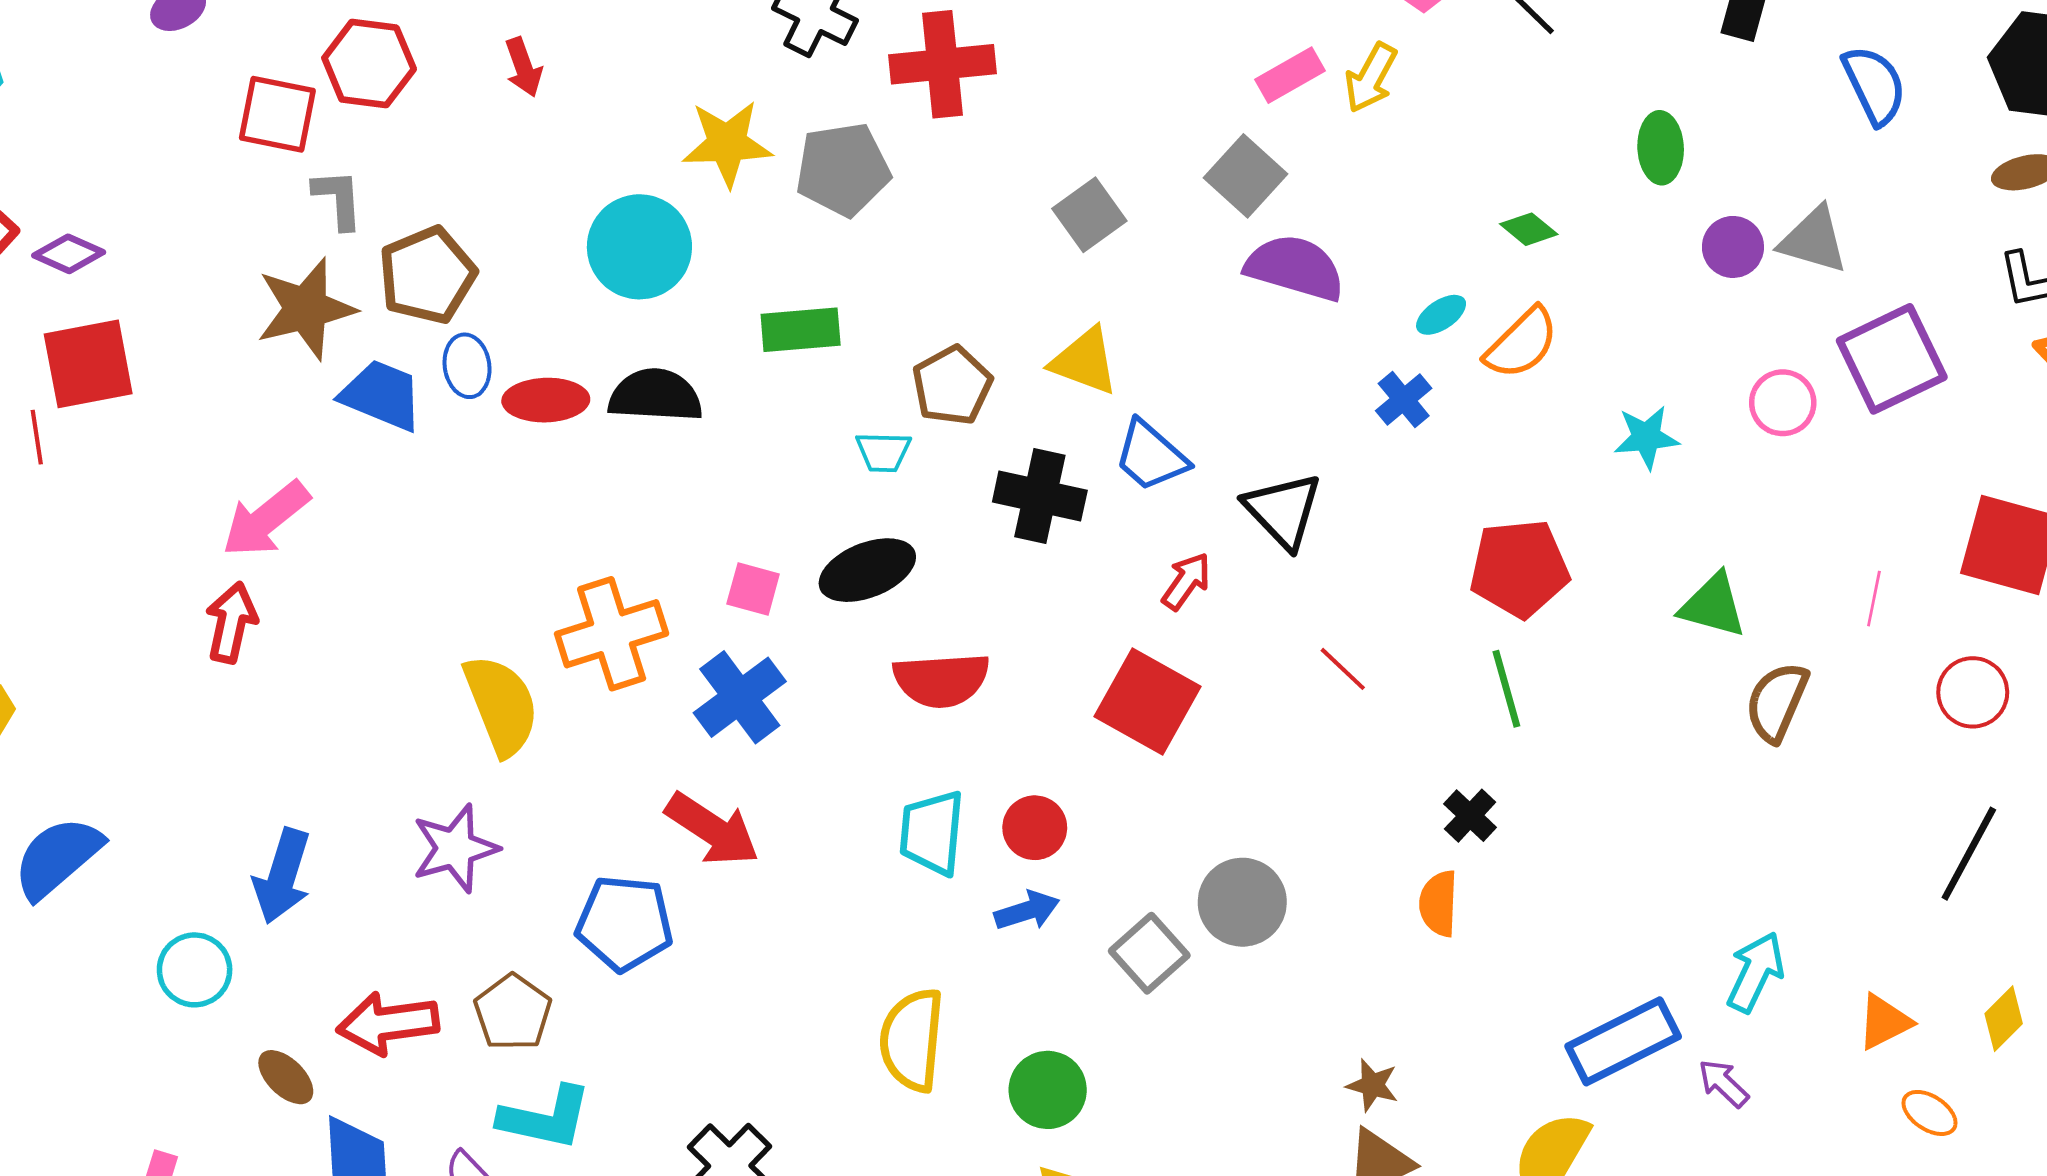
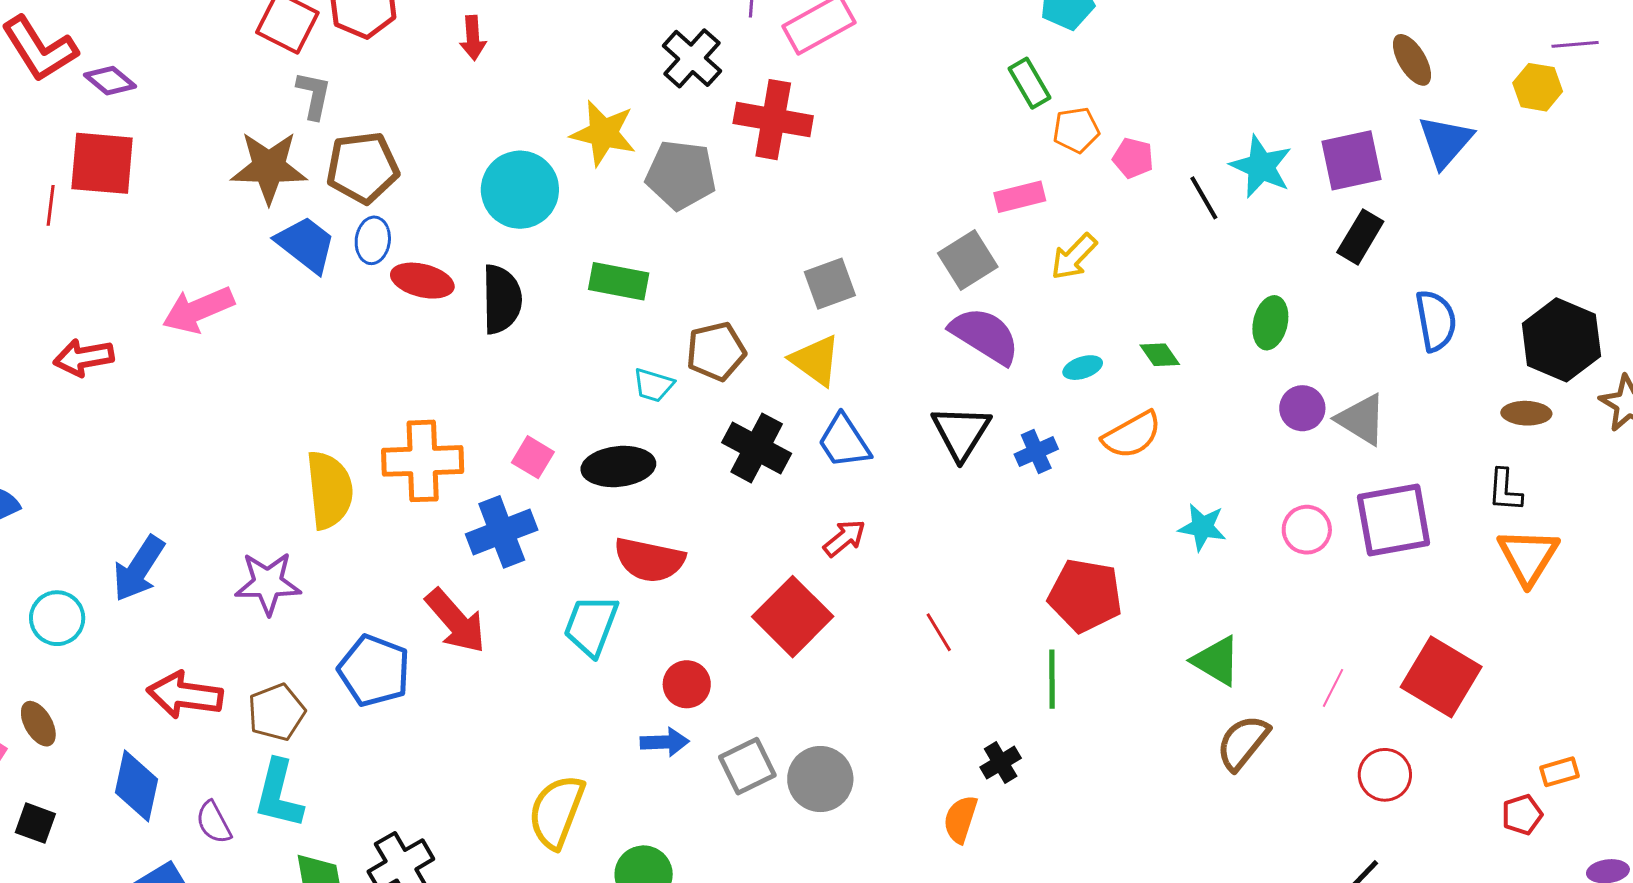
yellow arrow: (1371, 78) -> (1074, 257), moved
gray square: (1089, 215) -> (830, 284), moved
cyan ellipse: (1441, 315) -> (1083, 368), moved
black semicircle: (655, 396) -> (502, 299), turned 70
black triangle: (1283, 511) -> (961, 432), moved
red arrow: (231, 622) -> (84, 357), moved, turned -128
cyan trapezoid: (932, 833) -> (591, 625), moved
gray square: (1149, 953) -> (747, 766), moved
brown ellipse: (286, 1077) -> (38, 724), moved
cyan L-shape: (545, 1118) -> (279, 794), turned 76

